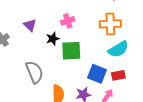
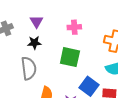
black star: (53, 39) -> (34, 43), moved

